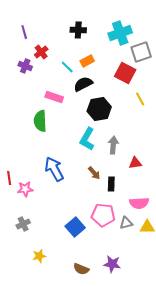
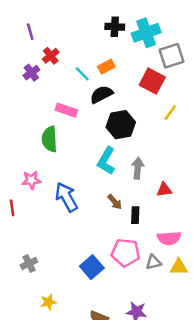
black cross: (78, 30) -> (115, 27), moved
purple cross: (25, 66) -> (31, 73), turned 32
yellow line: (140, 99) -> (170, 113), turned 64
pink star: (25, 189) -> (31, 180), moved

